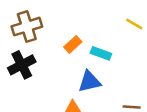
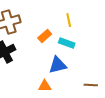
yellow line: (134, 24) -> (69, 20), moved, turned 48

